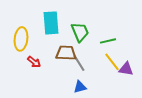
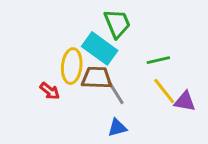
cyan rectangle: (51, 23) -> (100, 48), moved, turned -50
green trapezoid: (80, 32) -> (117, 23), moved
yellow ellipse: (21, 39) -> (72, 66), moved

